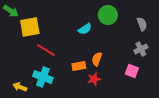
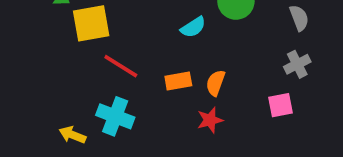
orange rectangle: (79, 66) -> (178, 81), moved
pink square: (132, 71) -> (281, 105), turned -32

